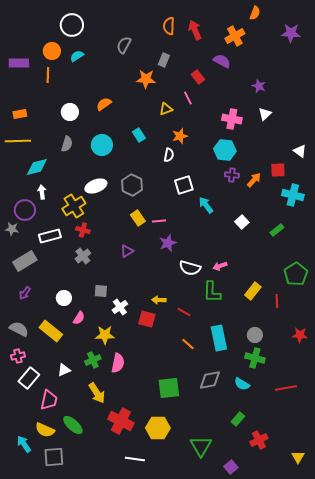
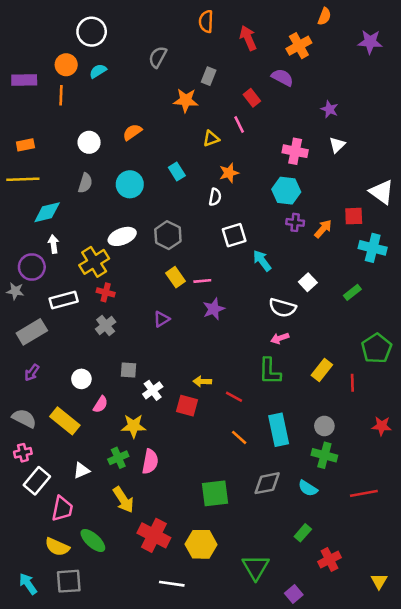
orange semicircle: (169, 26) -> (206, 21), moved
white triangle: (300, 151) -> (382, 192), size x1.5
white semicircle: (190, 268) -> (282, 308), moved
cyan arrow: (24, 444) -> (28, 584), moved

